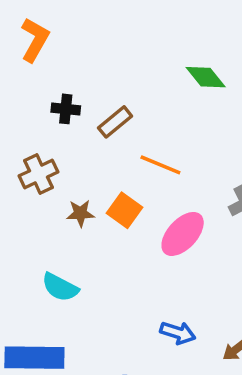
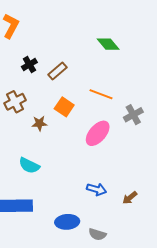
black cross: (66, 109) -> (29, 64), turned -35
orange line: (160, 165) -> (101, 94), moved
orange square: (125, 210) -> (64, 107), moved

